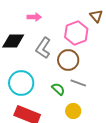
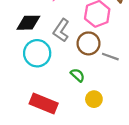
cyan circle: (21, 83) -> (37, 53), moved
gray line: (78, 83) -> (110, 57), moved

